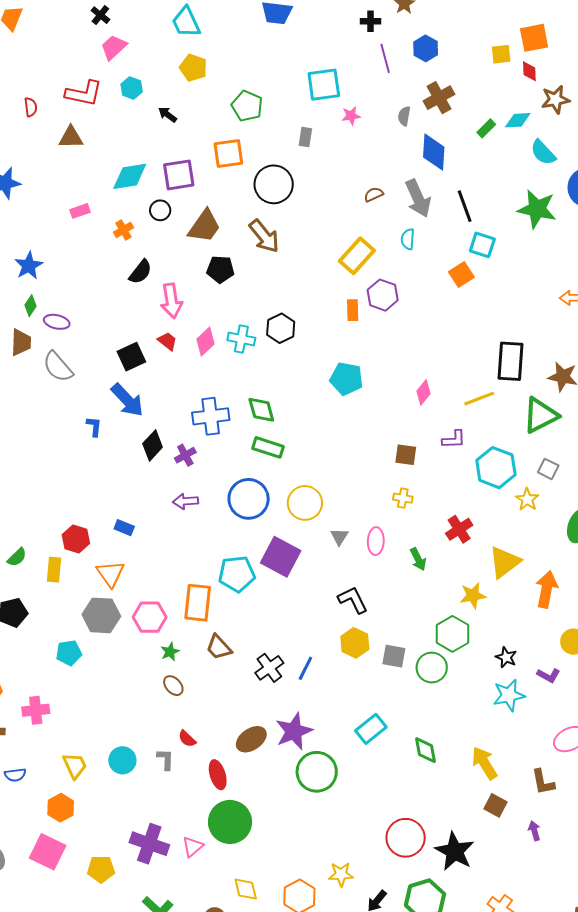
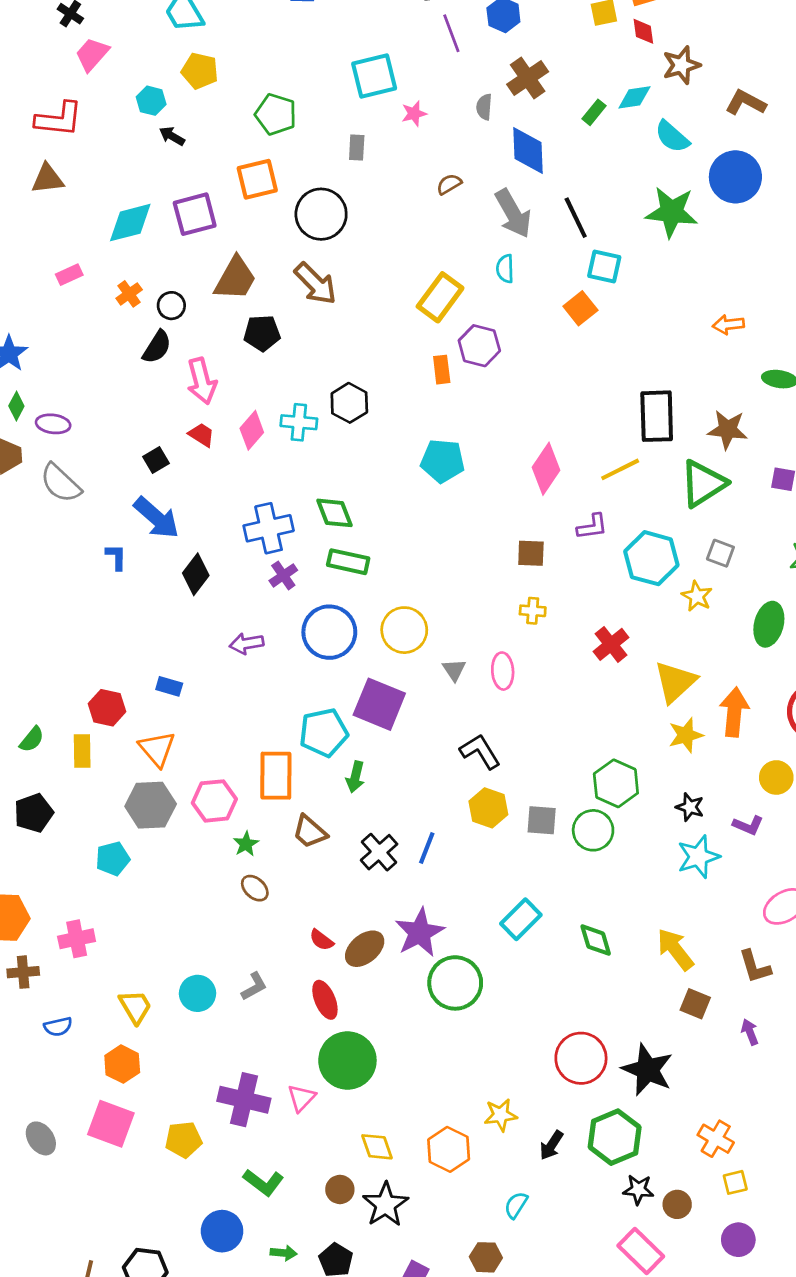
cyan hexagon: (132, 88) -> (151, 101), moved
brown semicircle: (374, 194) -> (449, 184), moved
black circle: (160, 210) -> (171, 306), moved
black square: (131, 357) -> (156, 460), size x0.7
pink diamond: (424, 392) -> (546, 469), size x1.5
purple cross: (185, 455) -> (283, 575), moved
green arrow: (418, 559) -> (355, 777), moved, turned 45
yellow star: (473, 595) -> (686, 735), moved
red semicircle: (187, 739) -> (321, 940), moved
gray L-shape: (165, 759) -> (254, 986), turned 65

